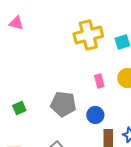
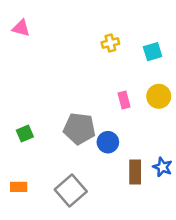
yellow cross: (88, 35) -> (110, 43), size x0.5
blue circle: (95, 115) -> (108, 142), moved

